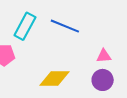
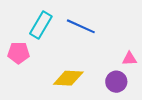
pink triangle: (104, 56) -> (129, 59), moved

